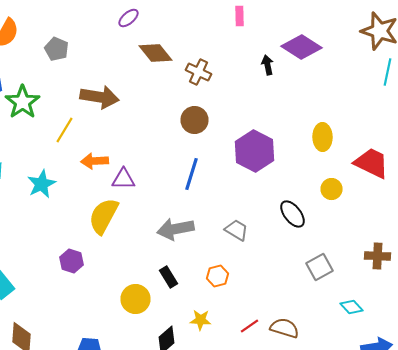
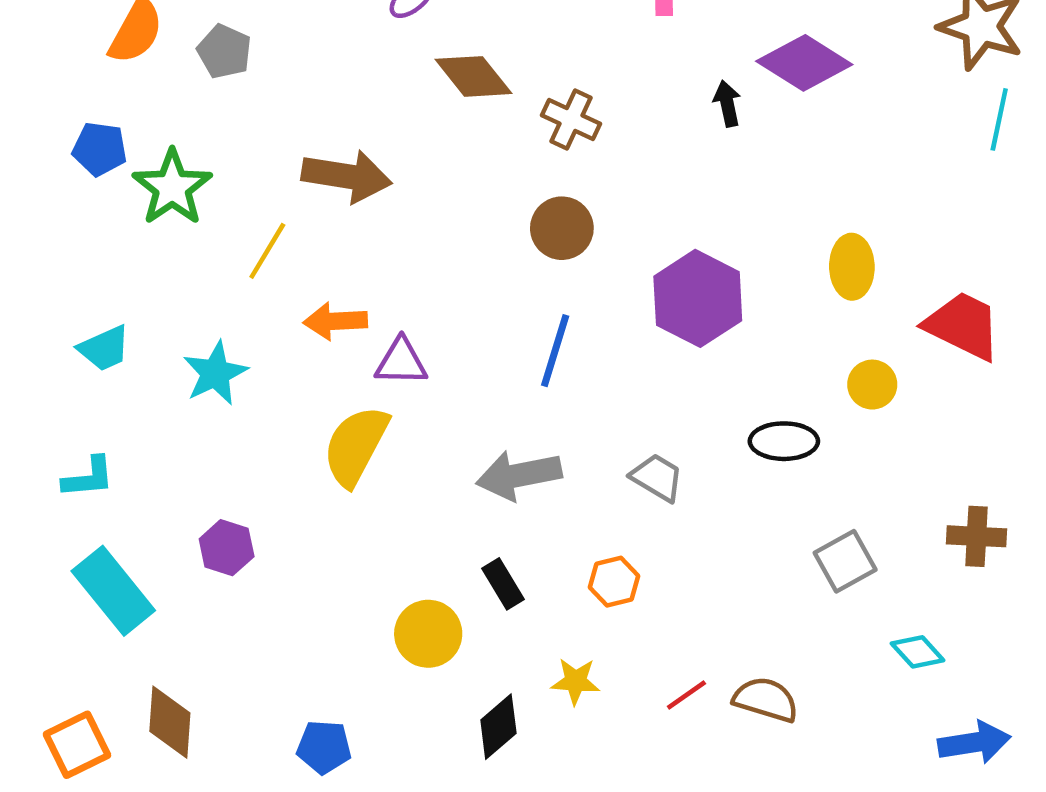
gray pentagon: (56, 49) -> (224, 51), moved
black ellipse: (292, 214) -> (784, 441), turned -52
purple hexagon: (72, 261) -> (227, 548), moved

